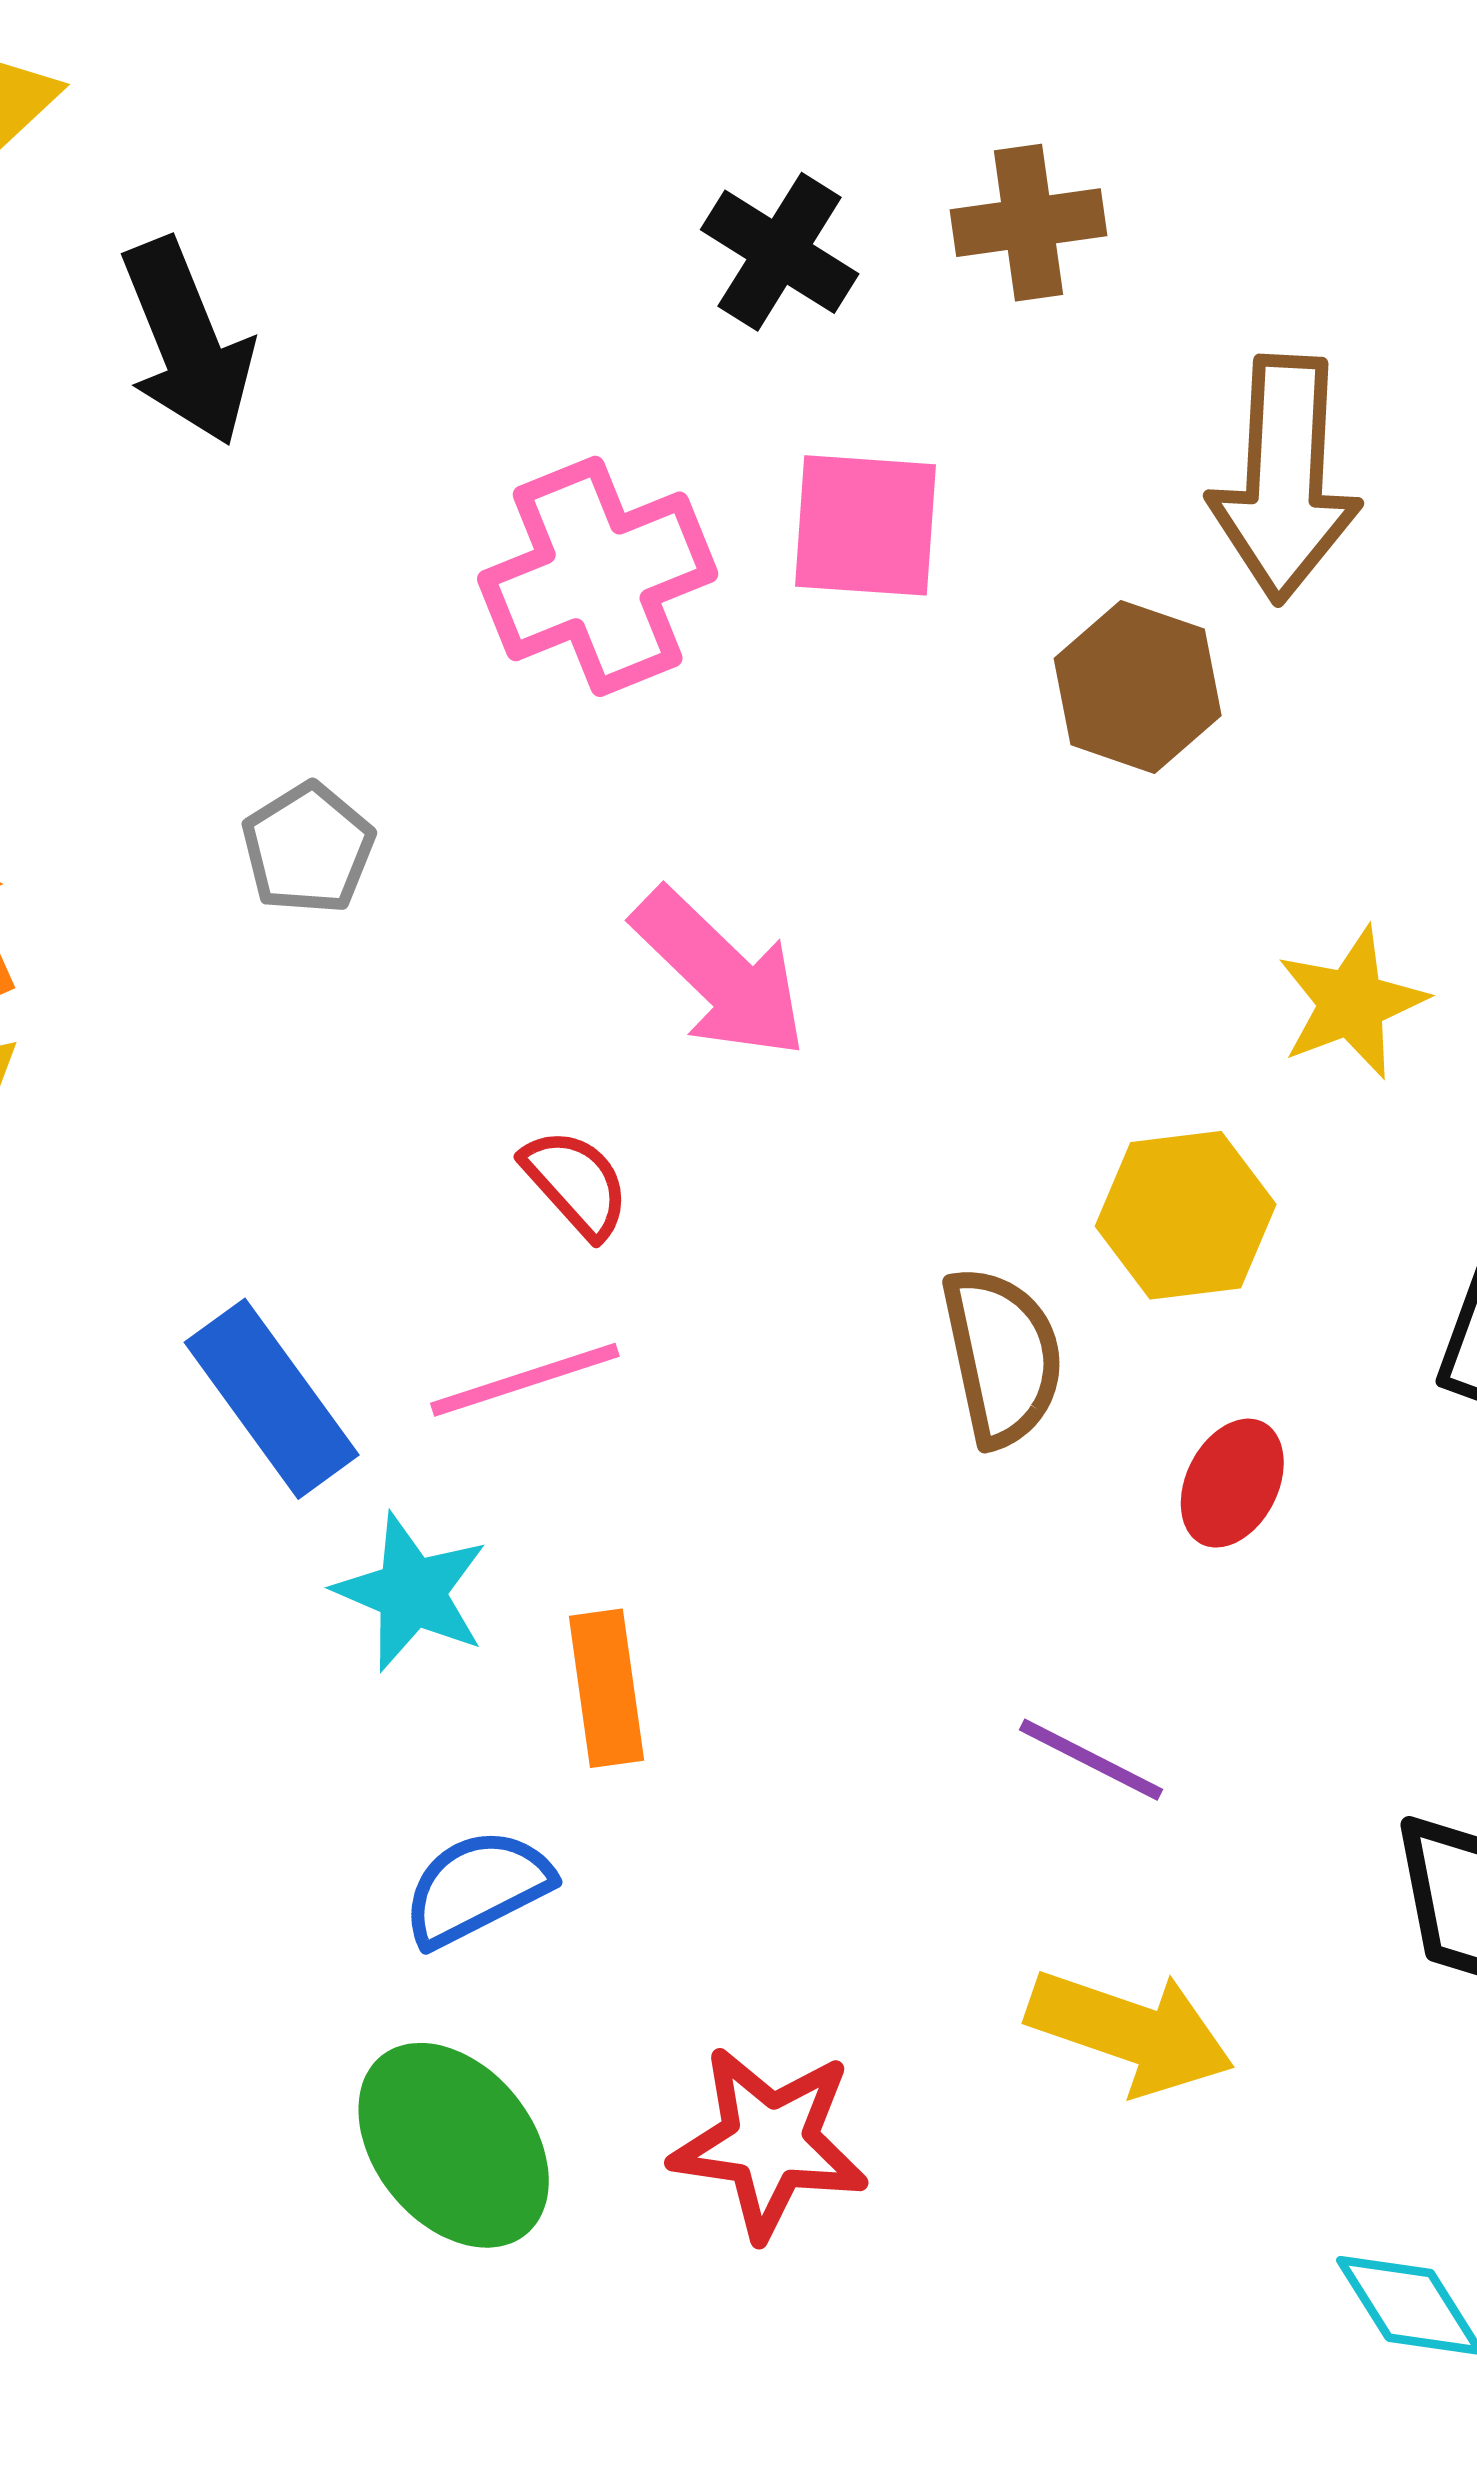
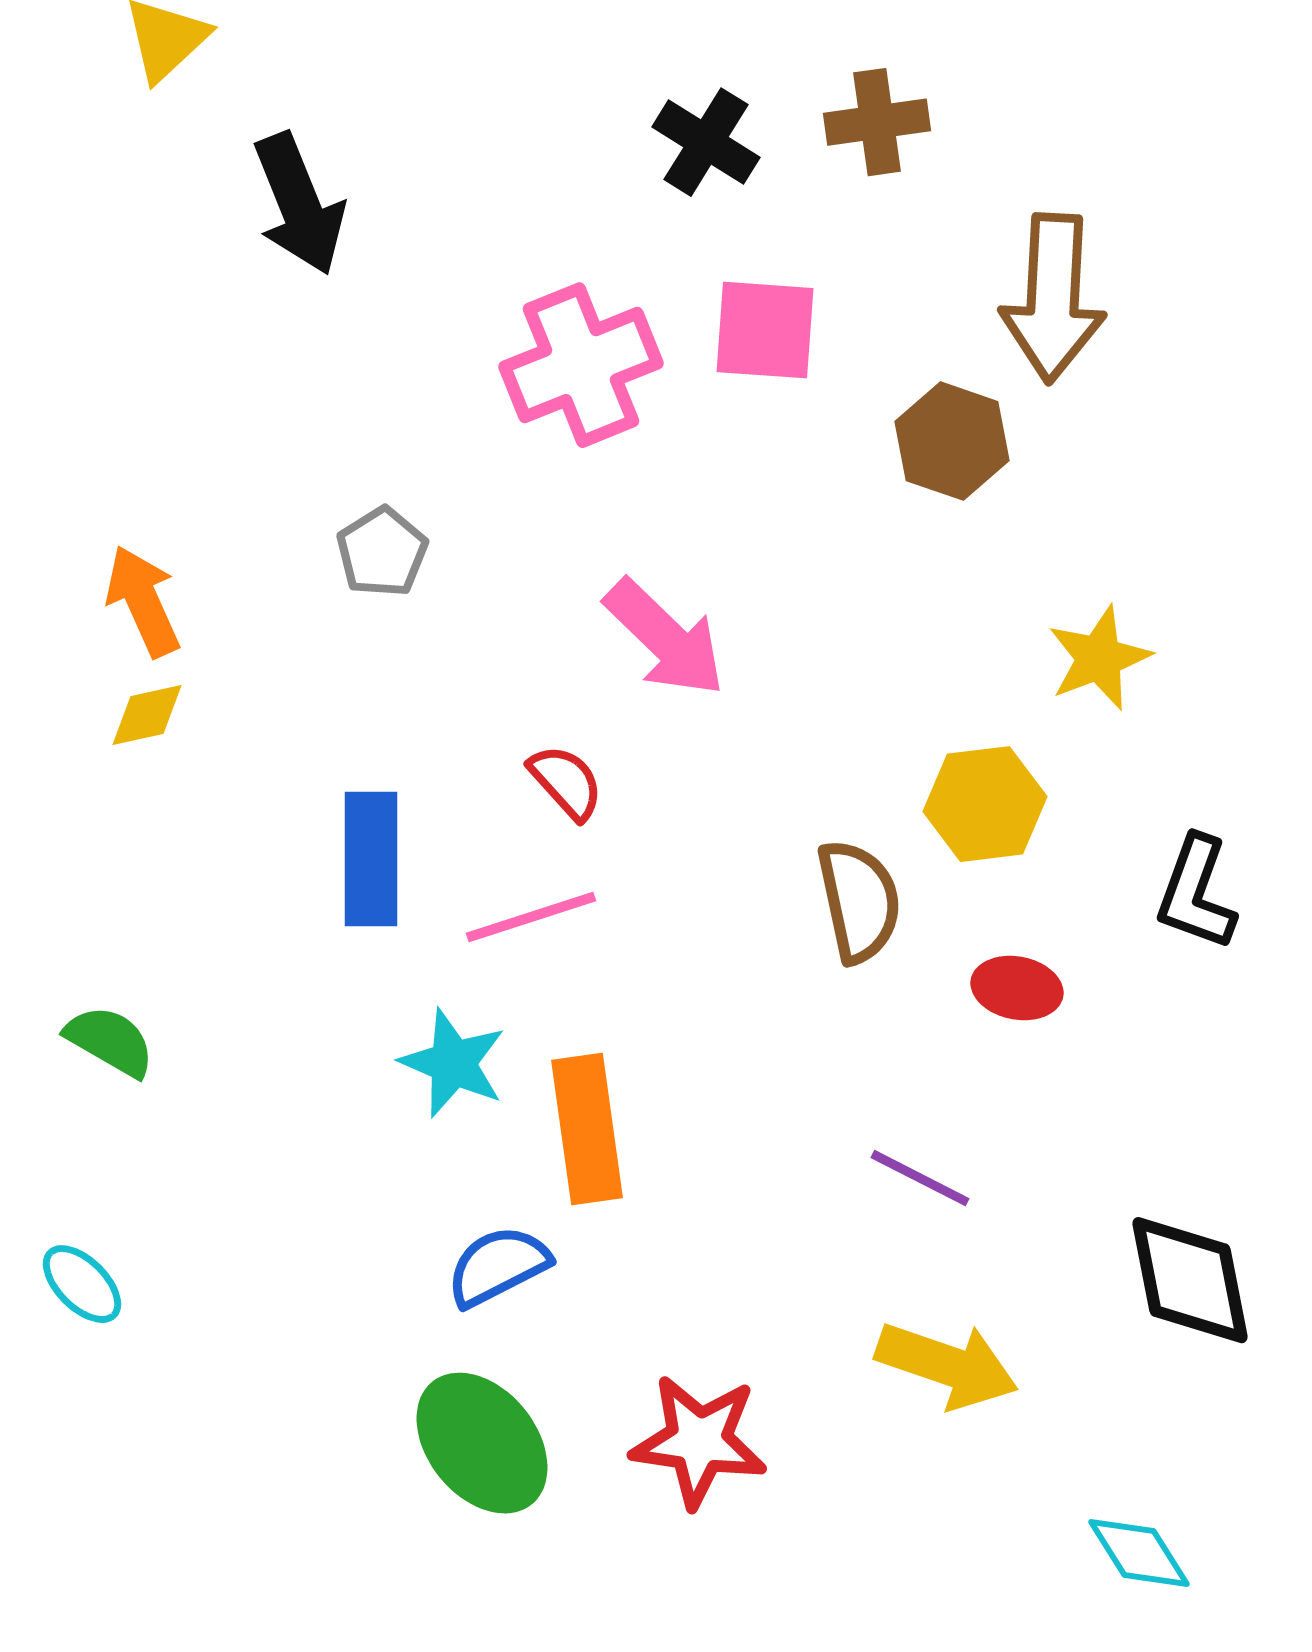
blue rectangle: (272, 1399) -> (371, 859), moved, turned 36
red ellipse: (1232, 1483) -> (1017, 988), turned 74
orange rectangle: (606, 1688) -> (587, 1129), size x1.4

